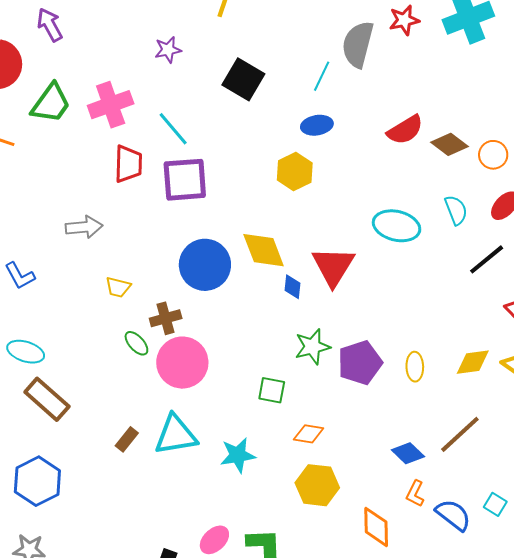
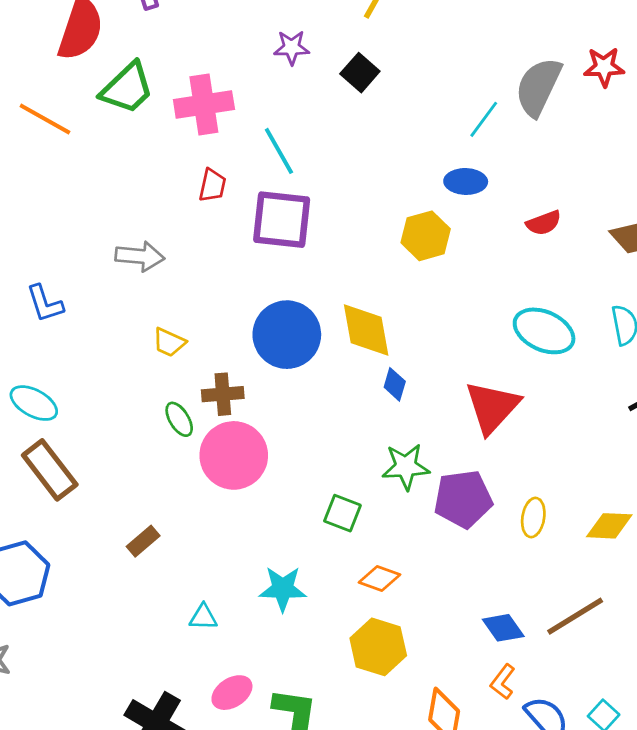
black square: (243, 79) -> (360, 73), moved, size x0.7
red semicircle: (405, 130) -> (544, 223), moved, size x0.7
red trapezoid: (128, 164) -> (212, 185), size x0.7
red triangle: (333, 266) -> (492, 407), moved
cyan triangle: (176, 435) -> (203, 617), moved, size x0.5

